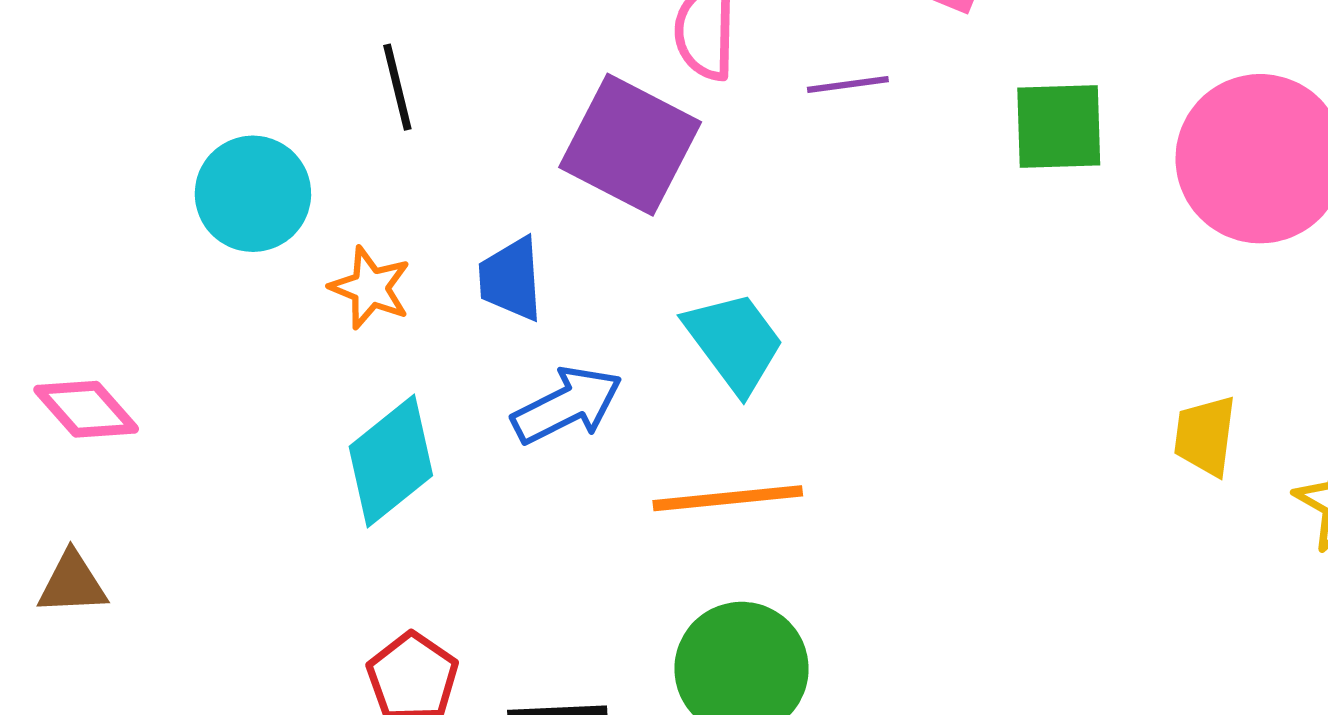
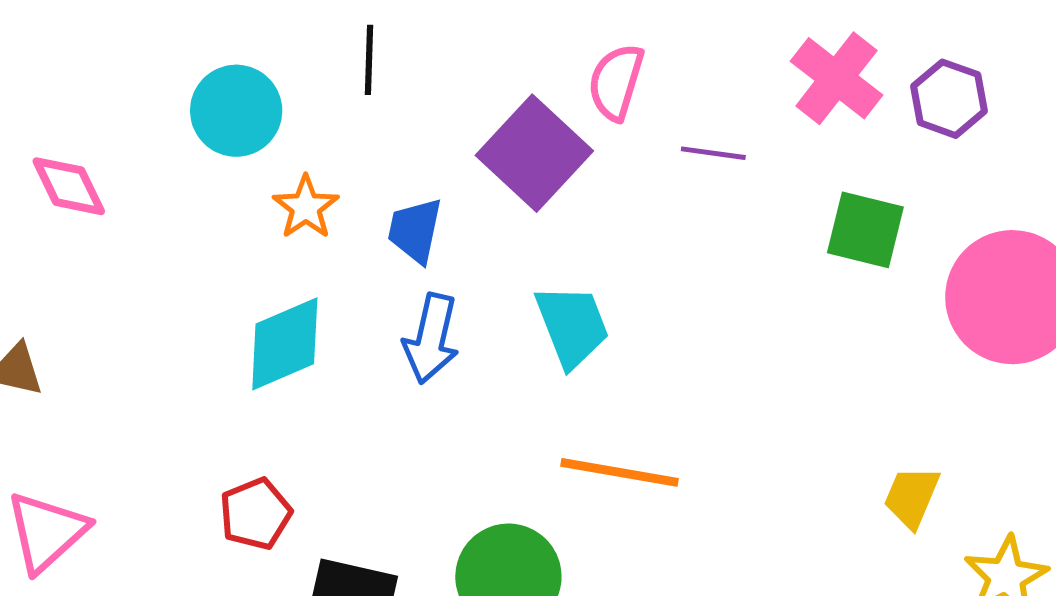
blue arrow: (567, 405) -> (431, 339), turned 114
pink diamond: (86, 409) -> (69, 186), moved
orange line: (728, 498) -> (620, 472), moved

